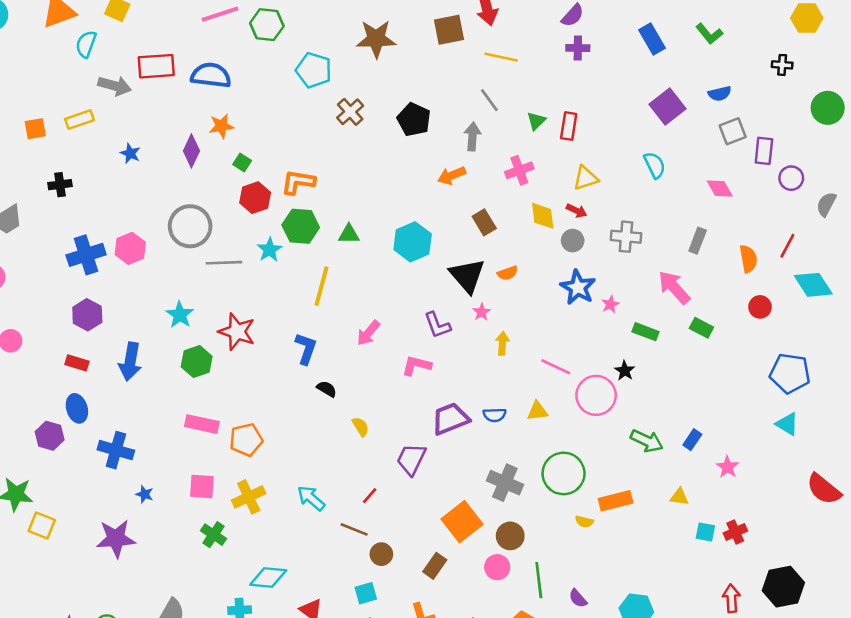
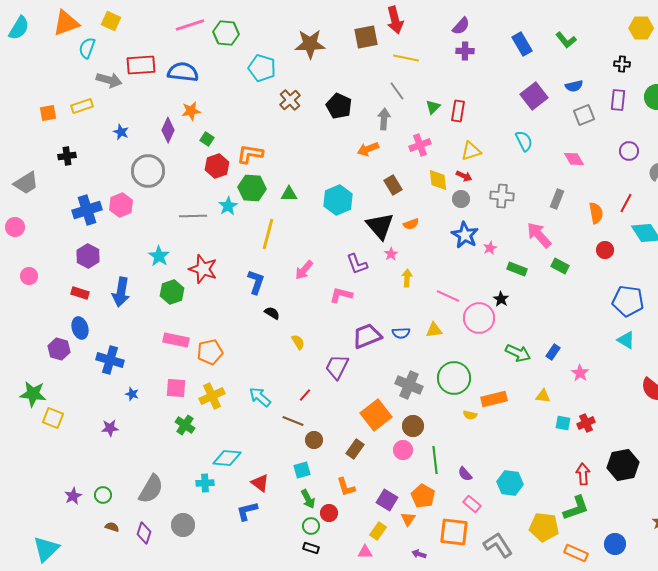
purple rectangle: (764, 151) -> (618, 100), moved
gray circle: (190, 226) -> (148, 171), moved
purple star: (116, 539) -> (110, 428), size x0.6

